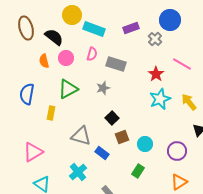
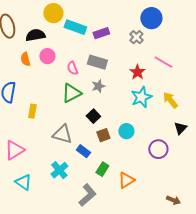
purple rectangle: (131, 28) -> (101, 33), moved
black semicircle: (54, 37) -> (35, 35), turned -48
pink semicircle: (92, 54) -> (72, 68), moved, turned 144
gray star: (103, 88) -> (98, 86), moved
green triangle: (68, 89) -> (71, 93), moved
cyan circle: (145, 144) -> (126, 131), moved
green rectangle: (138, 171) -> (102, 169), moved
orange triangle: (179, 182) -> (126, 180), moved

